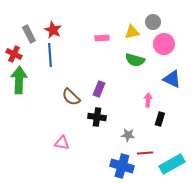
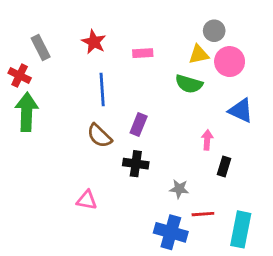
red star: (53, 30) -> (94, 42), moved
yellow triangle: (132, 32) -> (199, 55), moved
blue line: (50, 55) -> (102, 90), moved
cyan rectangle: (172, 164) -> (241, 229), turned -50

